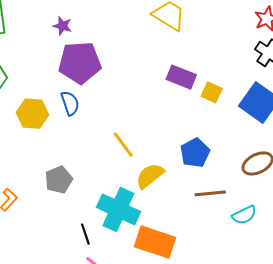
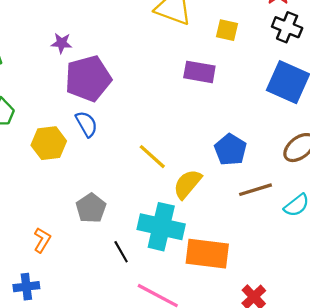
yellow square: (212, 92) -> (227, 30), moved
black line: (85, 234) -> (121, 252), moved

